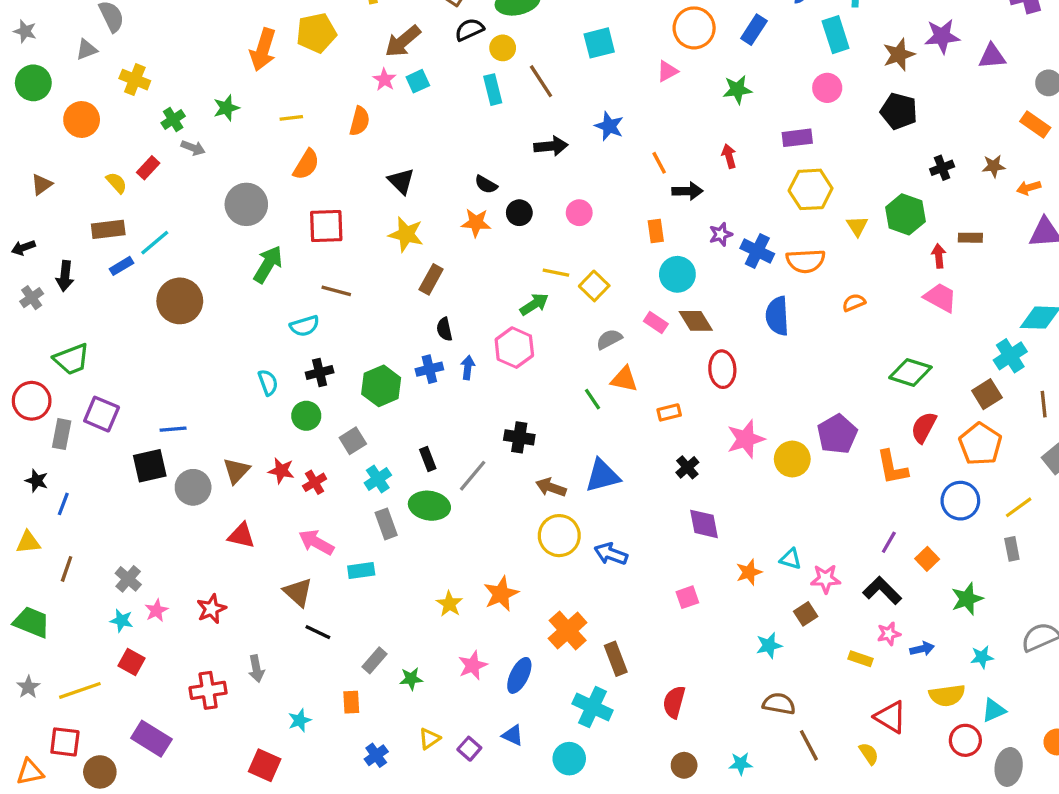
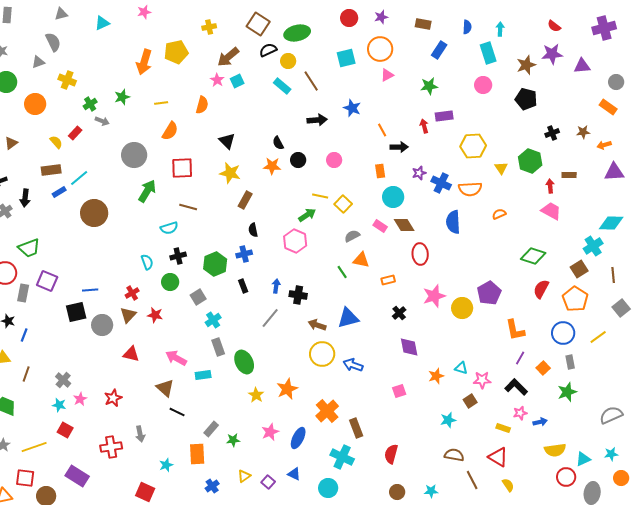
orange circle: (694, 28) -> (380, 49), moved
cyan rectangle: (493, 90) -> (282, 86), turned -36
purple rectangle: (797, 138) -> (444, 116), moved
black semicircle: (486, 184) -> (278, 143), turned 32
blue arrow: (468, 367) -> (276, 286), moved
black rectangle: (428, 459) -> (243, 286), moved
orange L-shape: (892, 467) -> (515, 330), moved
red cross: (315, 482) -> (132, 293), moved
green ellipse: (429, 506) -> (244, 362), moved, turned 55
gray rectangle: (1012, 549) -> (570, 362), moved
cyan star: (982, 657) -> (611, 454), moved
orange rectangle: (351, 702) -> (197, 454), size x1.5
red triangle: (890, 717) -> (498, 457), moved

